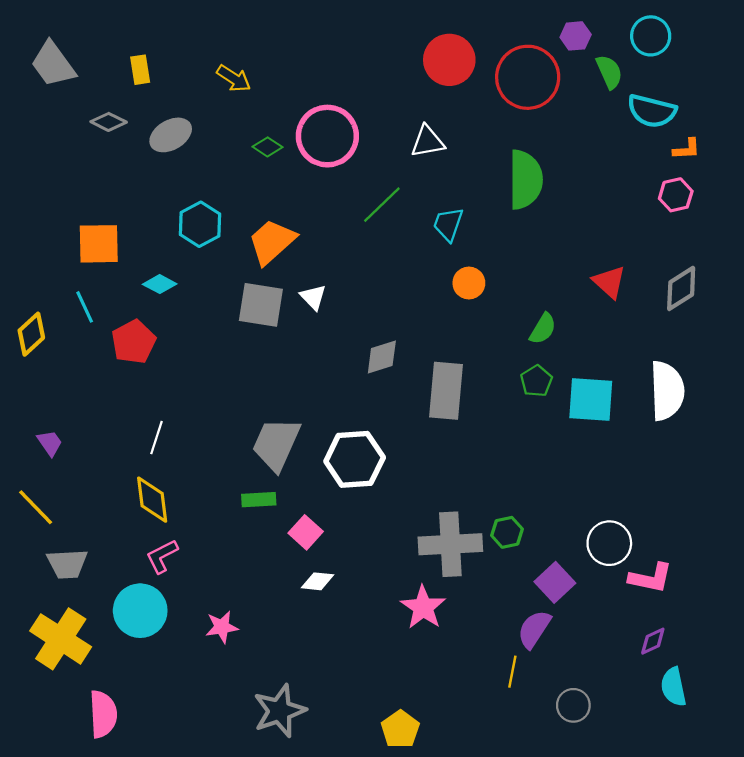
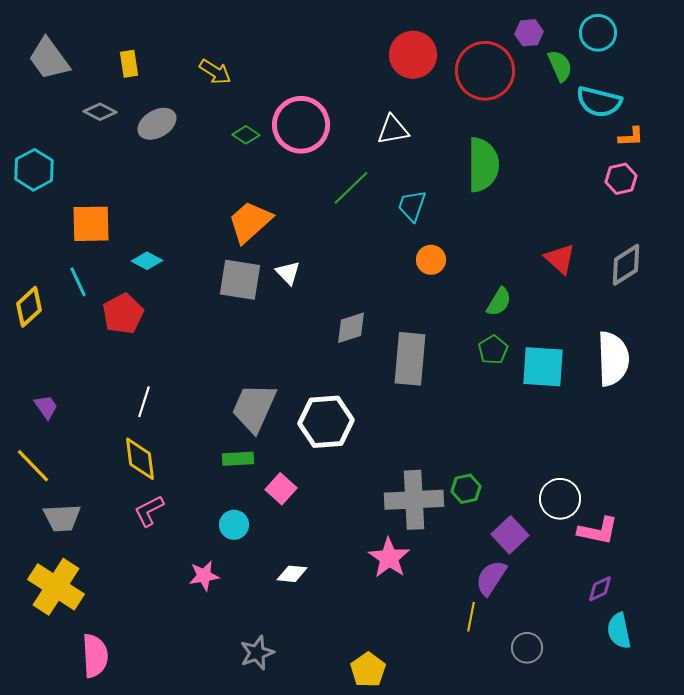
cyan hexagon: (200, 224) -> (34, 170), moved
white diamond: (318, 581) -> (292, 574), moved
cyan circle: (140, 611) -> (234, 525), moved, size x0.6
gray star: (279, 711) -> (257, 653), size x0.7

